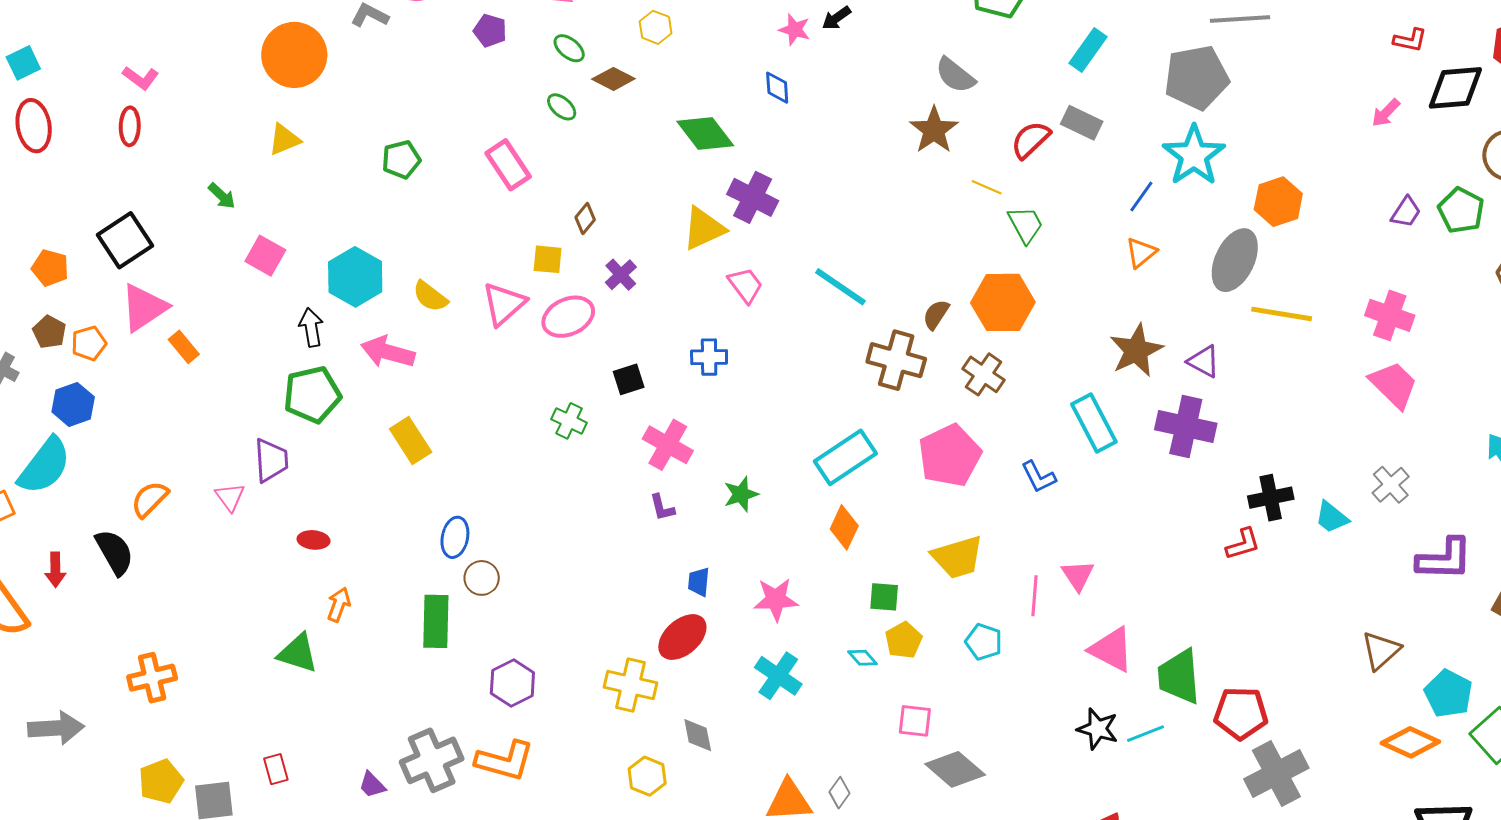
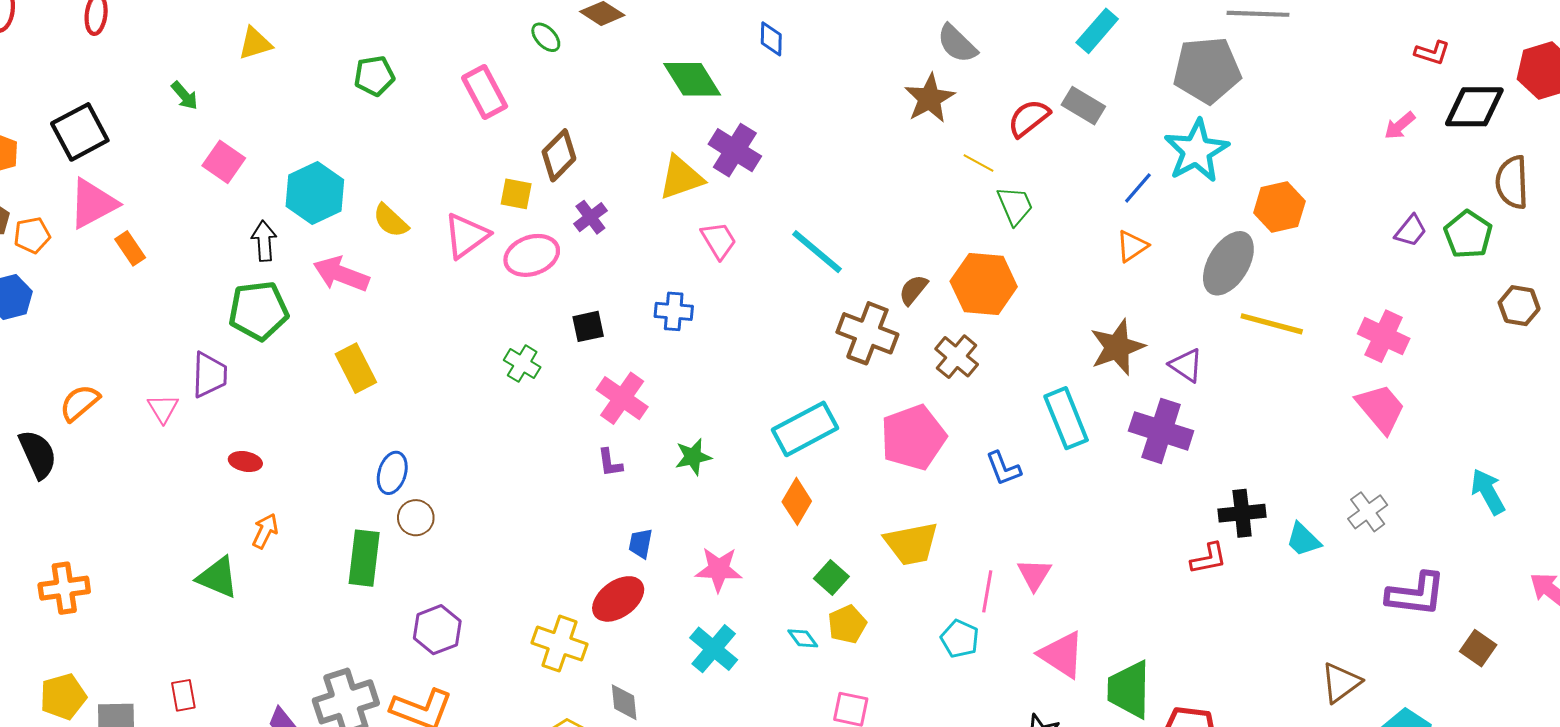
brown diamond: (585, 218) -> (559, 155), size x1.6
green square: (884, 597) -> (831, 578), turned 32
cyan pentagon: (984, 642) -> (960, 639), moved

